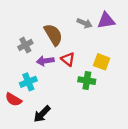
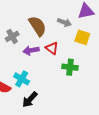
gray arrow: (85, 23) -> (64, 22), moved
yellow square: (102, 62) -> (82, 37), moved
cyan cross: (28, 82) -> (22, 79), moved, turned -35

